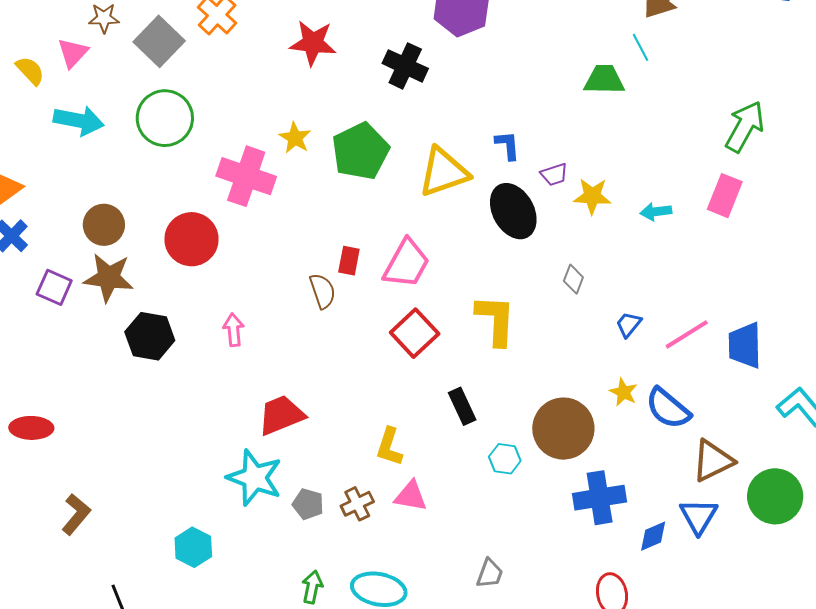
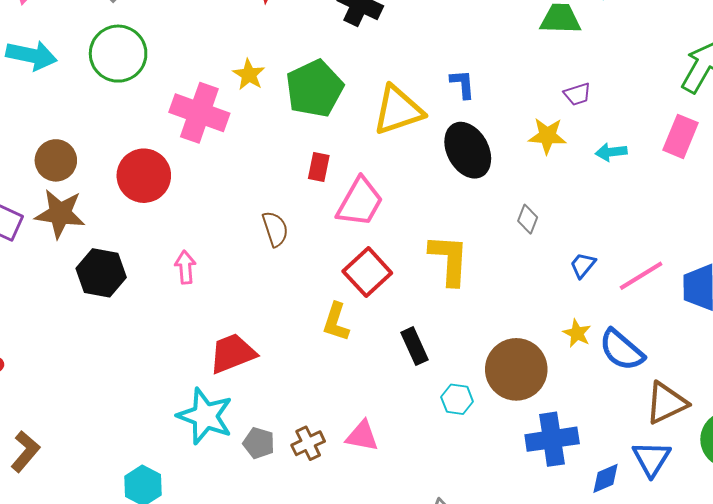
purple trapezoid: (554, 174) -> (577, 94), moved
red rectangle: (349, 261) -> (319, 167), moved
yellow L-shape: (389, 447) -> (336, 322), moved

